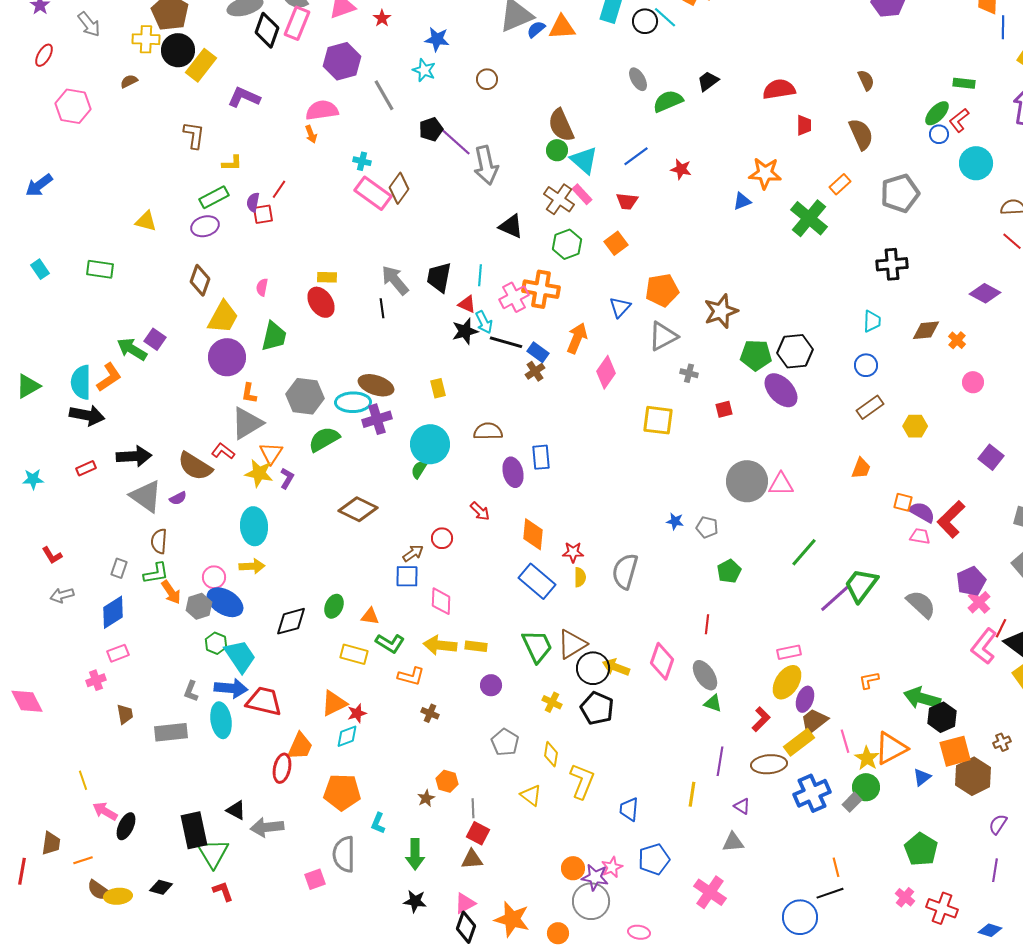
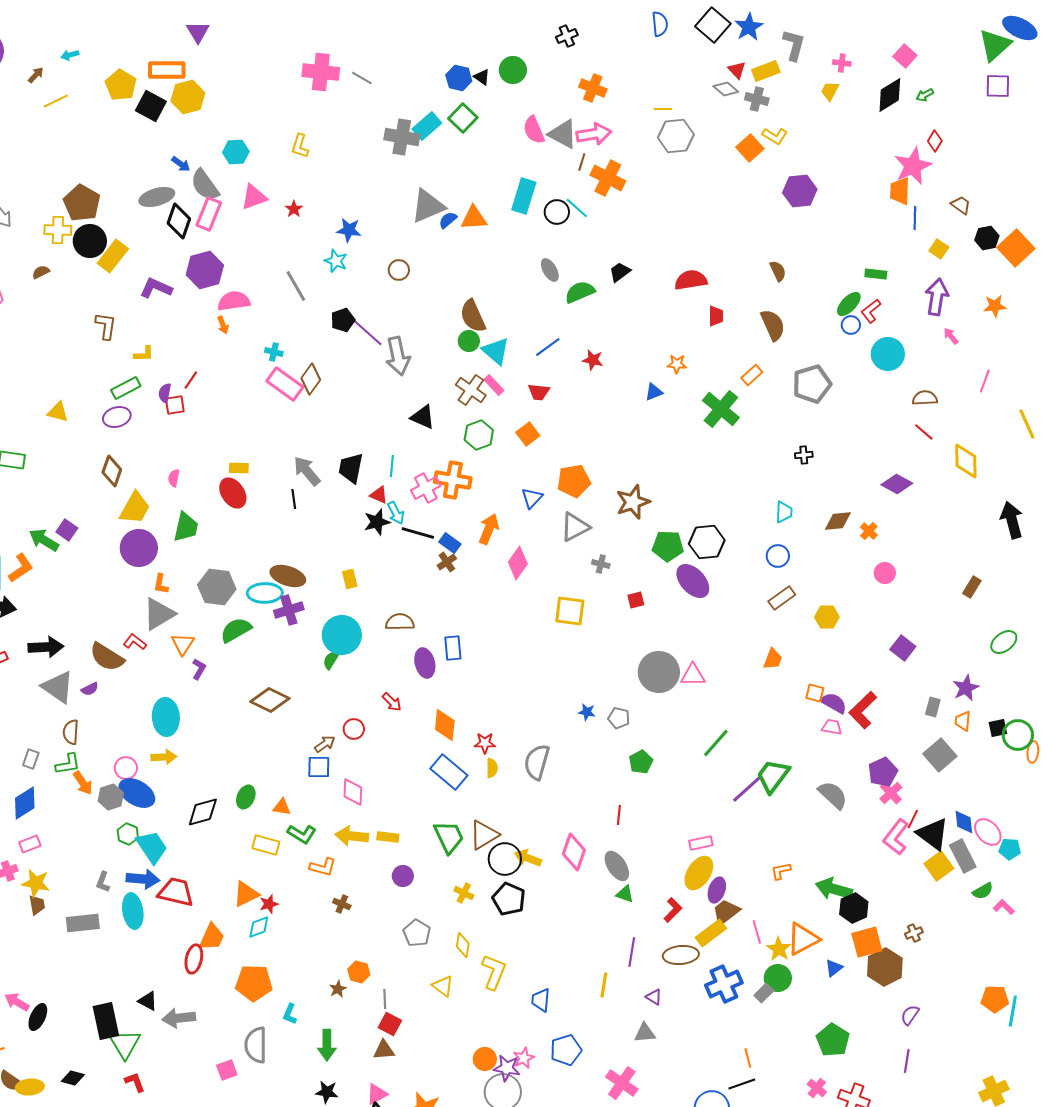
purple hexagon: (342, 61) -> (205, 270), moved
orange star: (765, 173) -> (677, 364), size x0.6
black cross: (892, 264) -> (804, 455), size x0.6
yellow star: (259, 473) -> (36, 883), moved

